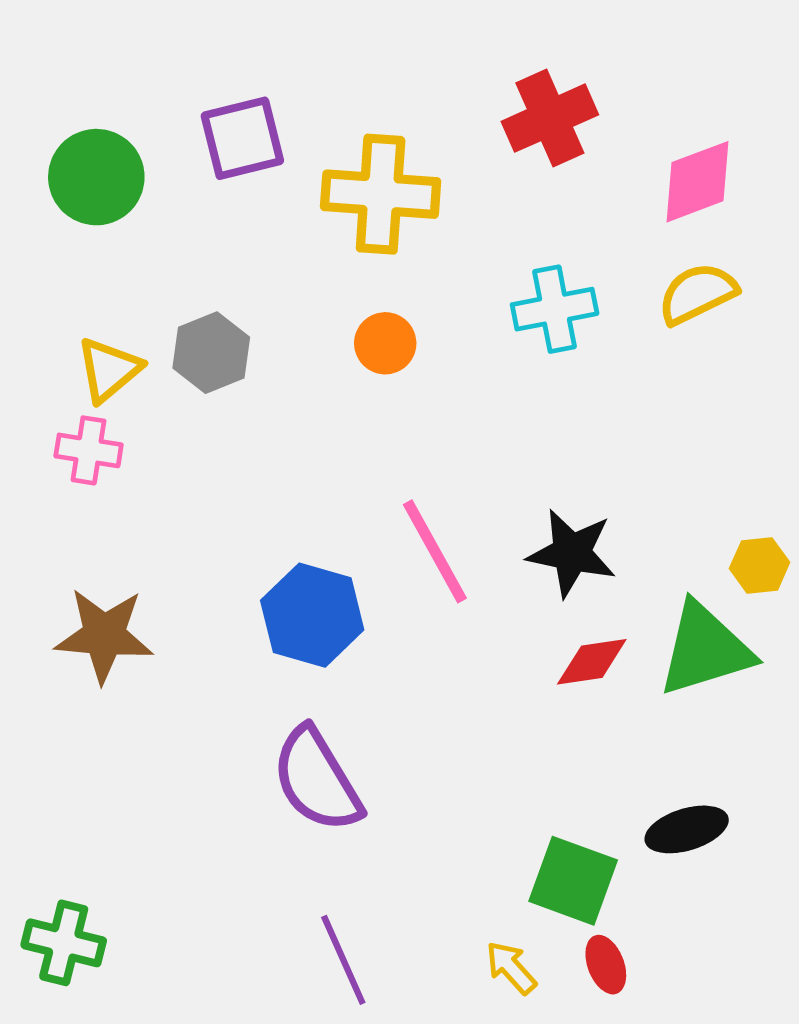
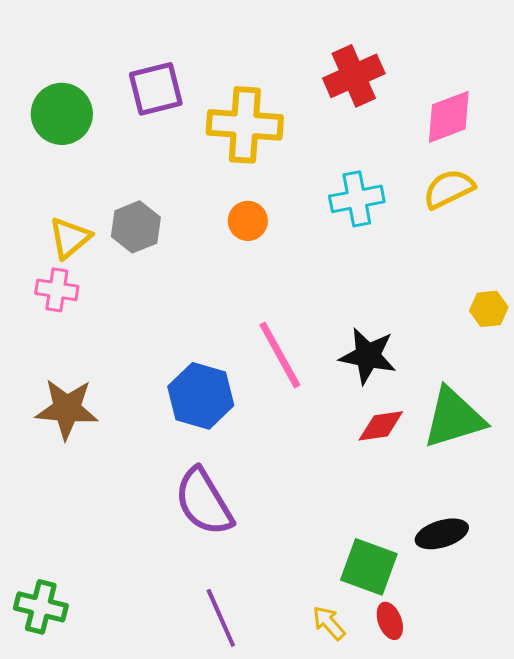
yellow hexagon: (760, 565) -> (489, 309), moved

